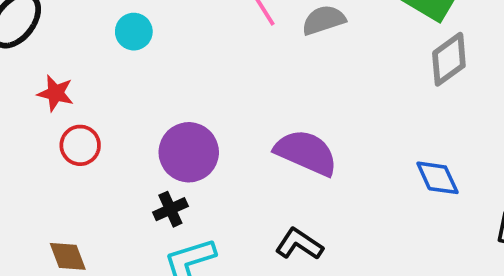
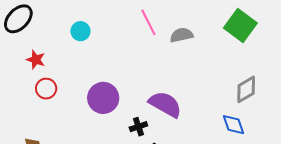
gray diamond: (449, 59) -> (246, 89), moved
black cross: (170, 209) -> (138, 127), moved

